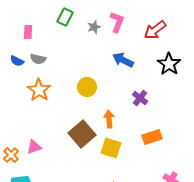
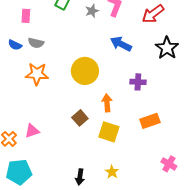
yellow circle: (87, 87) -> (85, 71), size x1.4
orange star: (39, 90) -> (37, 74), turned -30
purple cross: (140, 98) -> (138, 82), turned -35
brown square: (82, 134) -> (80, 118), size x0.6

